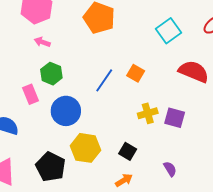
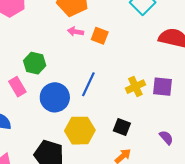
pink arrow: (42, 42) -> (76, 32), moved
orange square: (136, 73) -> (100, 36), moved
blue line: (104, 80) -> (88, 84), moved

